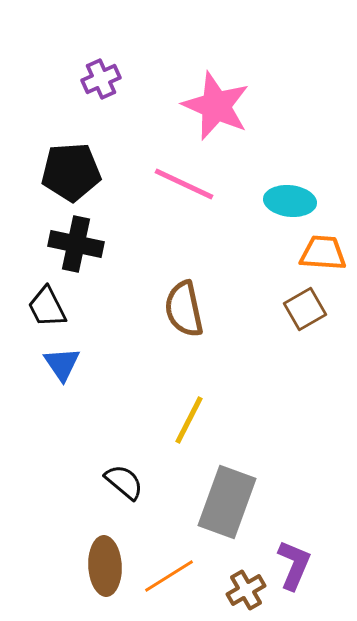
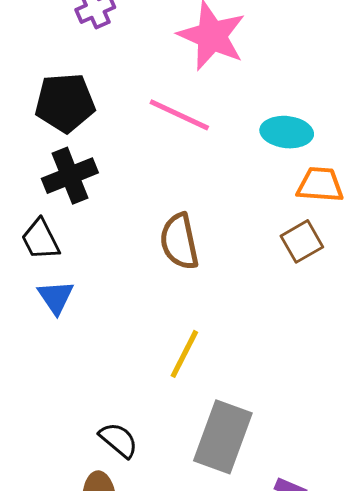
black cross: (76, 244) -> (70, 176), turned -34
black semicircle: (124, 482) -> (119, 440), moved

